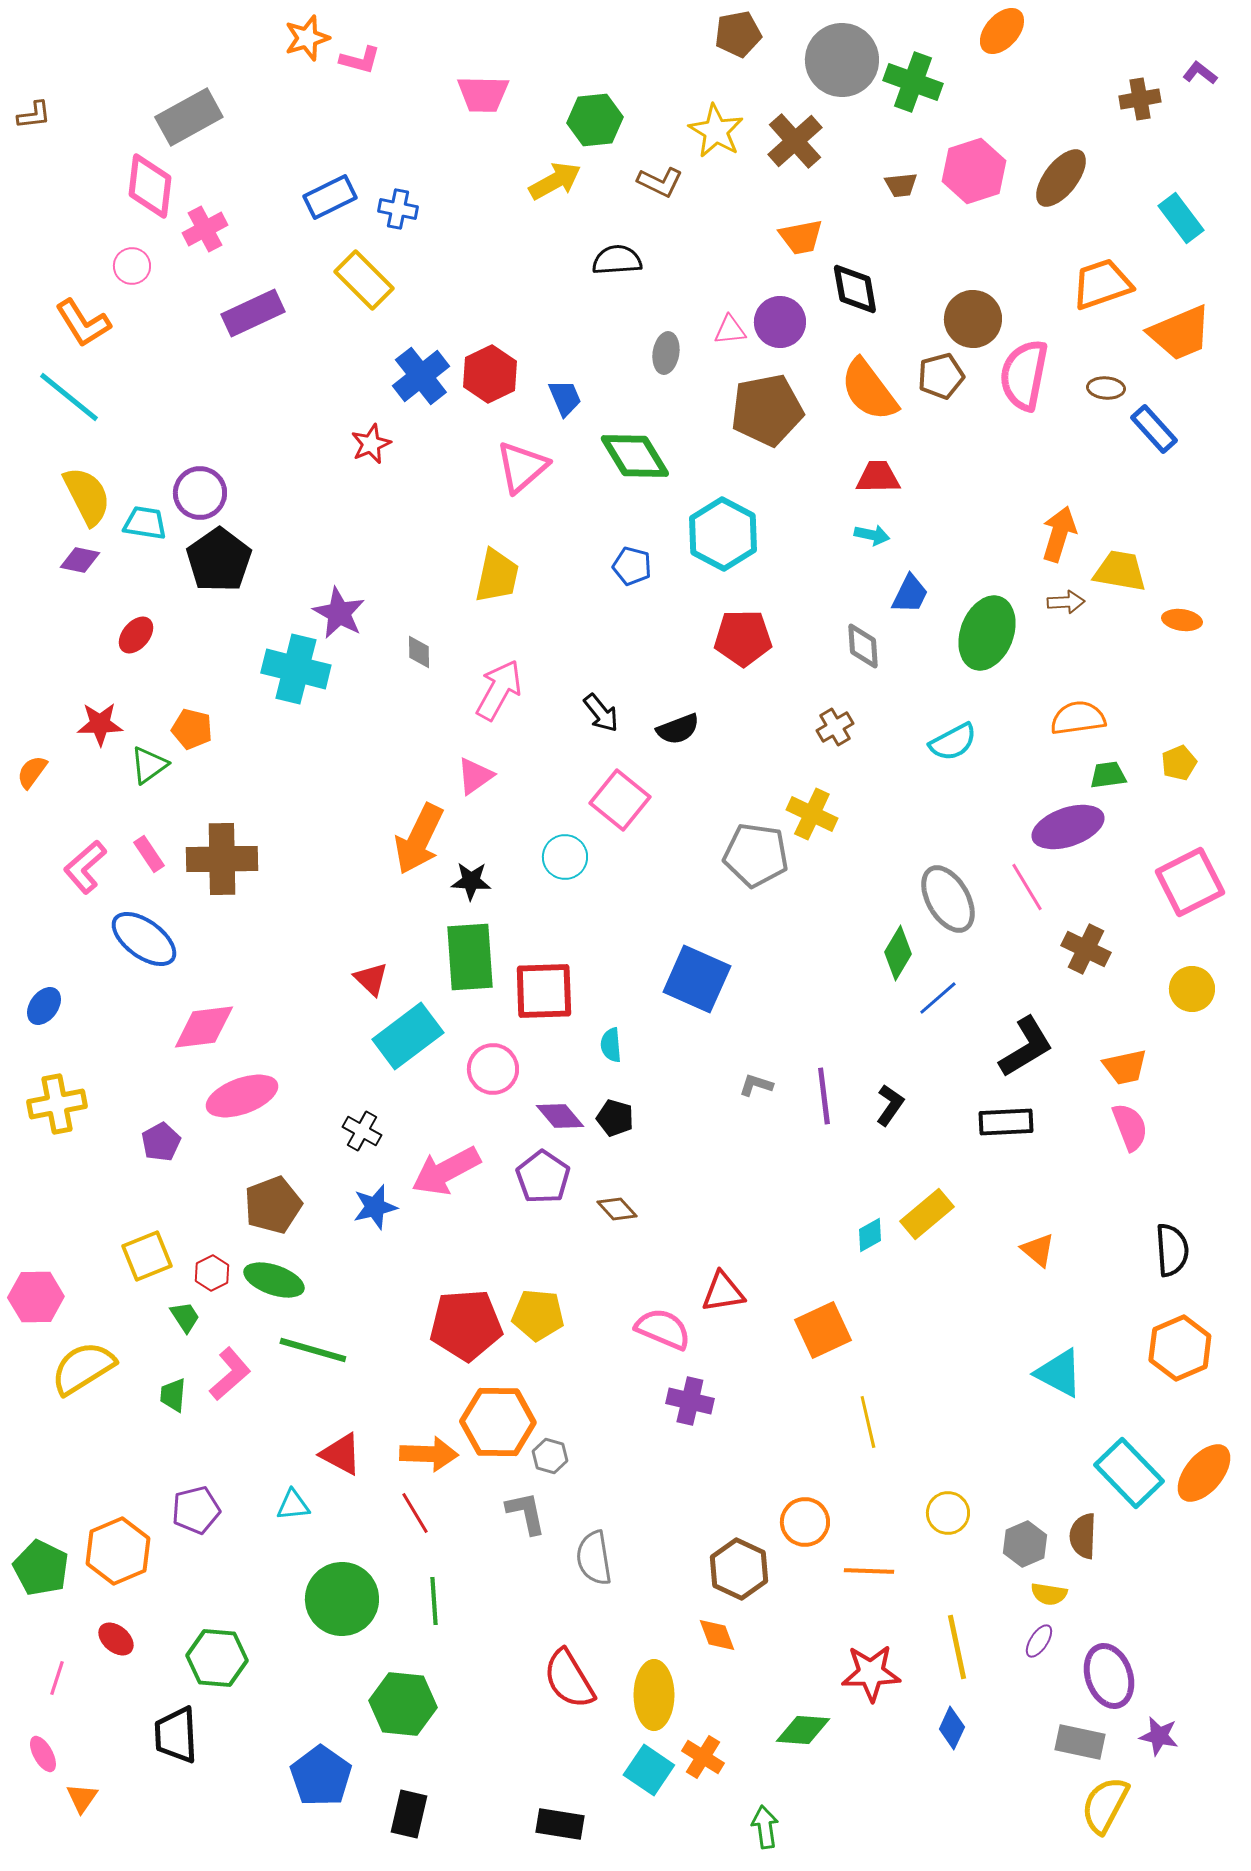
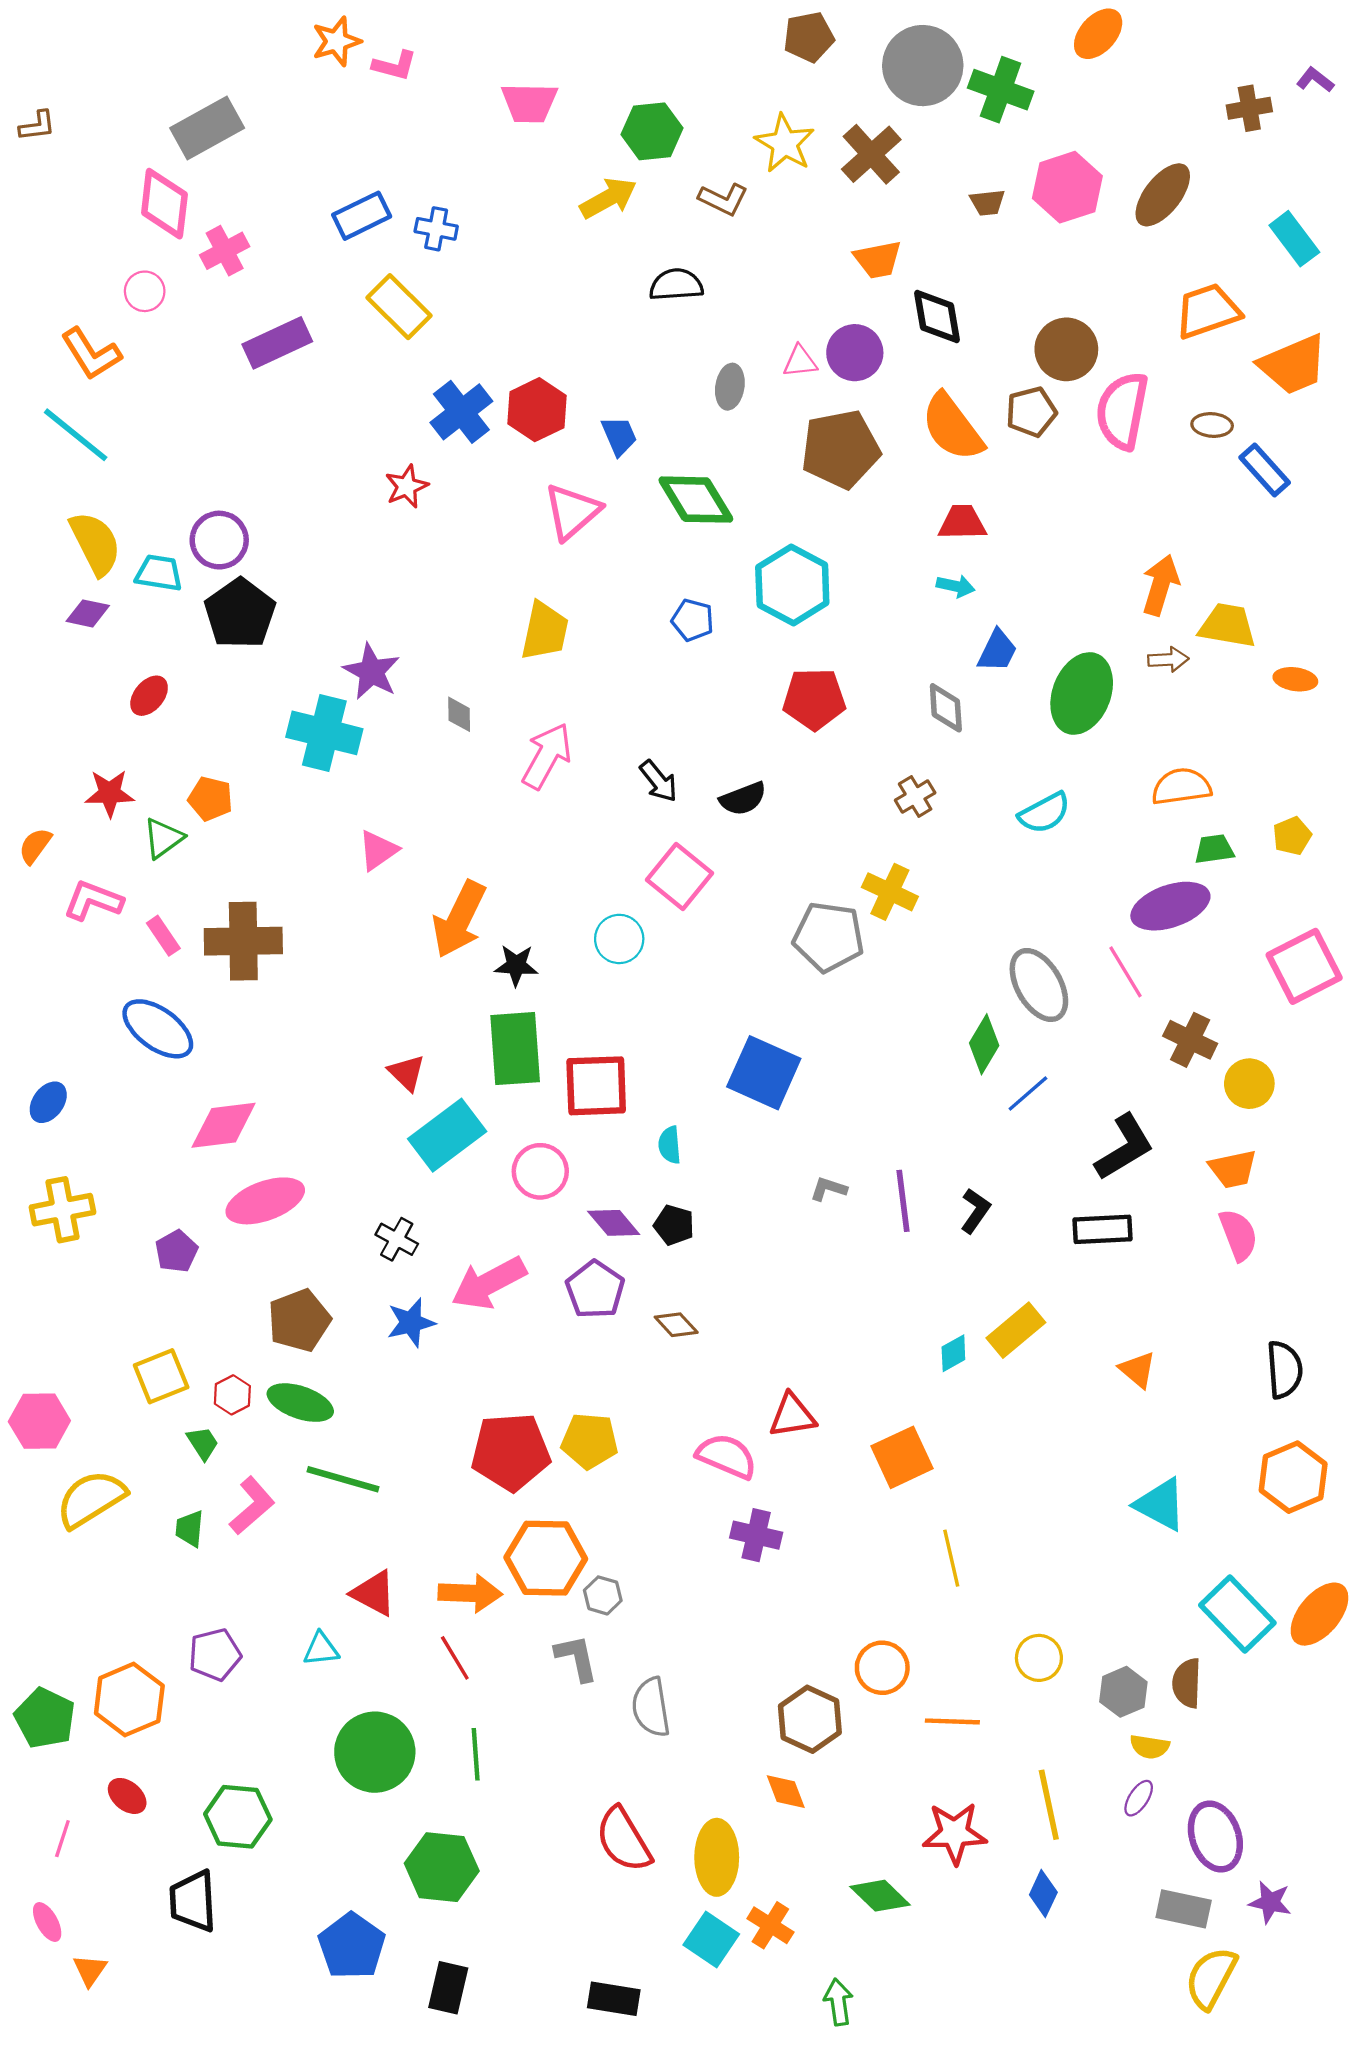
pink triangle: (475, 776) -> (378, 850), moved
pink L-shape: (85, 867) -> (93, 901), moved, turned 62
yellow circle: (1192, 989) -> (1249, 1084), moved
green diamond: (803, 1730) -> (880, 1896), turned 40

